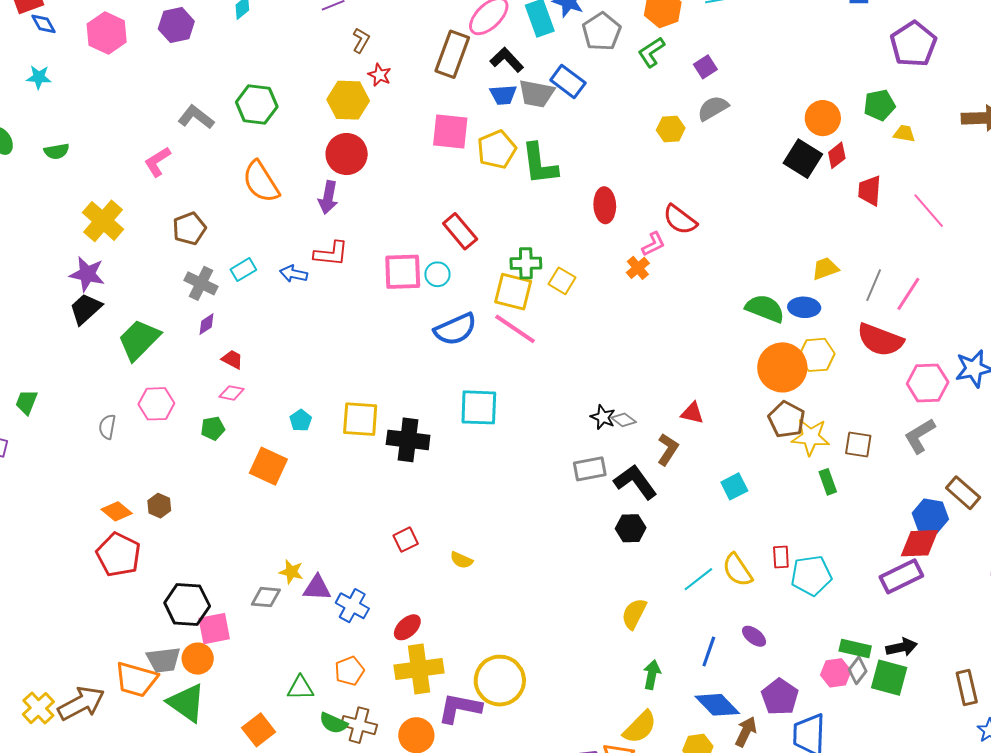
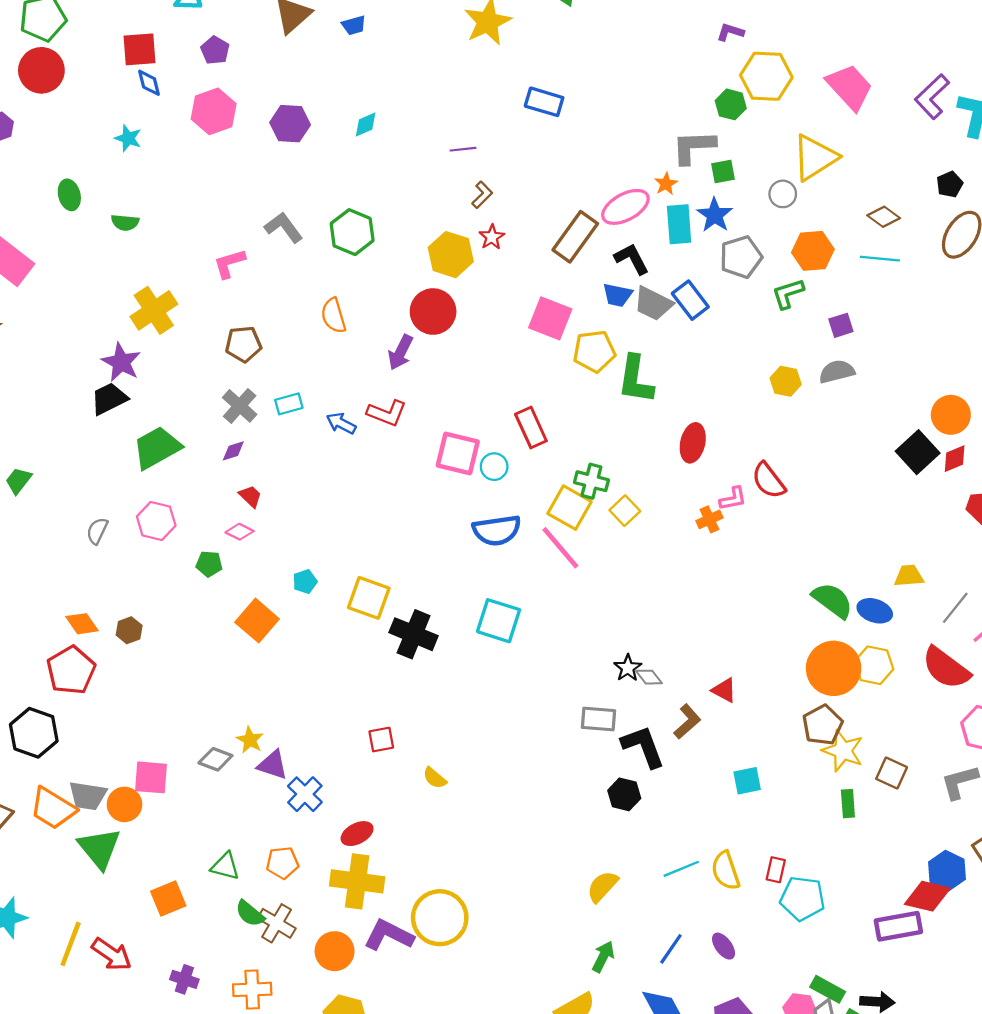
orange semicircle: (261, 182) -> (334, 316), size x0.7
black hexagon: (187, 605) -> (34, 733), moved

